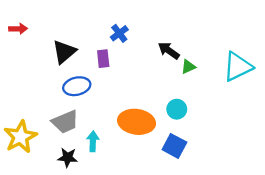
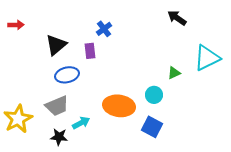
black arrow: (169, 51) -> (177, 18), moved
green triangle: (188, 67) -> (174, 73), moved
cyan arrow: (93, 141) -> (81, 123), turned 60

